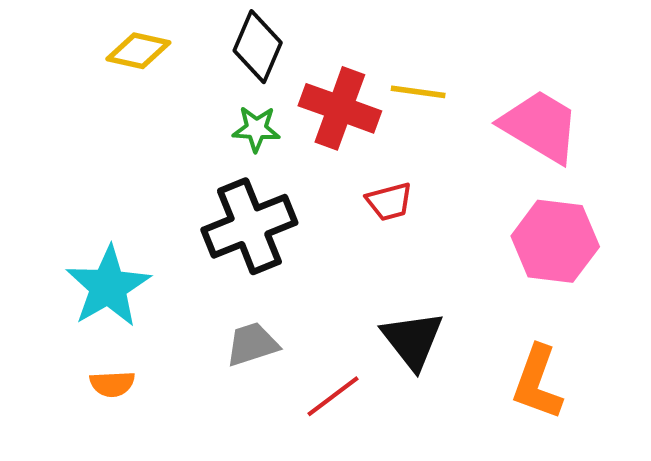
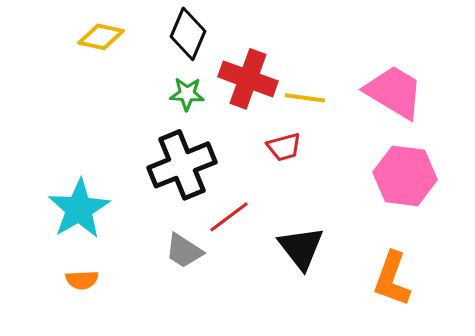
yellow line: (418, 92) -> (305, 98), moved
gray trapezoid: (252, 344) -> (184, 251), turned -129
red line: (333, 396) -> (229, 217), moved

